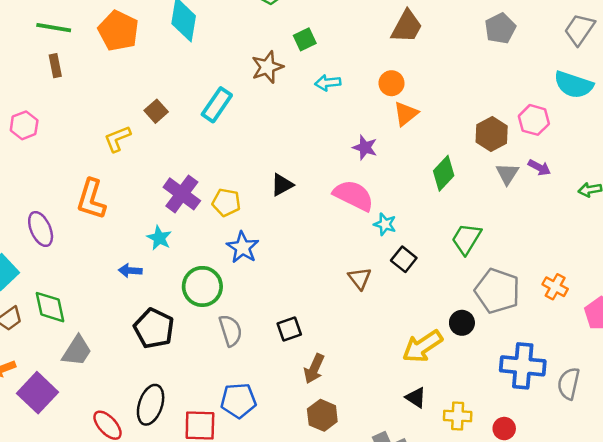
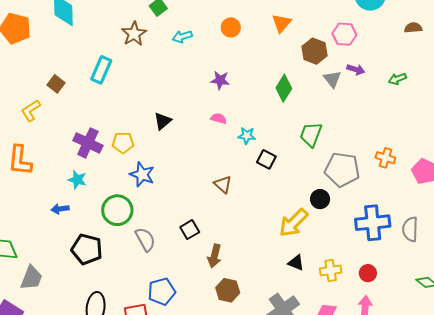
orange triangle: (406, 114) -> (282, 23), moved
pink semicircle: (353, 195) -> (219, 118), size x0.5
brown triangle: (360, 278) -> (223, 184), moved

